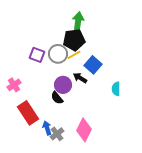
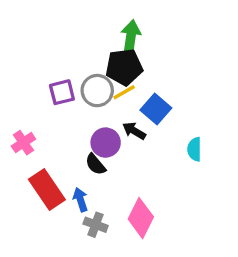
purple square: (37, 55) -> (62, 92), turned -35
blue arrow: (47, 128) -> (80, 200), moved
gray cross: (57, 134) -> (96, 225), turned -32

